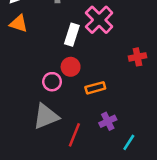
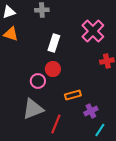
pink cross: (99, 20) -> (93, 31), moved
orange rectangle: (95, 88) -> (73, 95), moved
purple cross: (108, 121) -> (91, 111), moved

